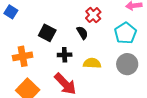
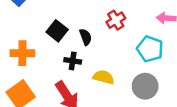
black semicircle: (82, 33) -> (86, 37), moved
cyan pentagon: (125, 33) -> (150, 49), turned -30

